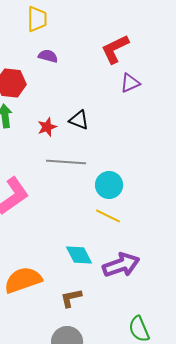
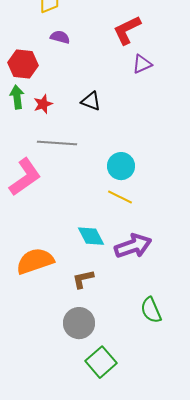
red star: (47, 127) -> (43, 104), moved
gray line: (66, 162) -> (57, 143), moved

